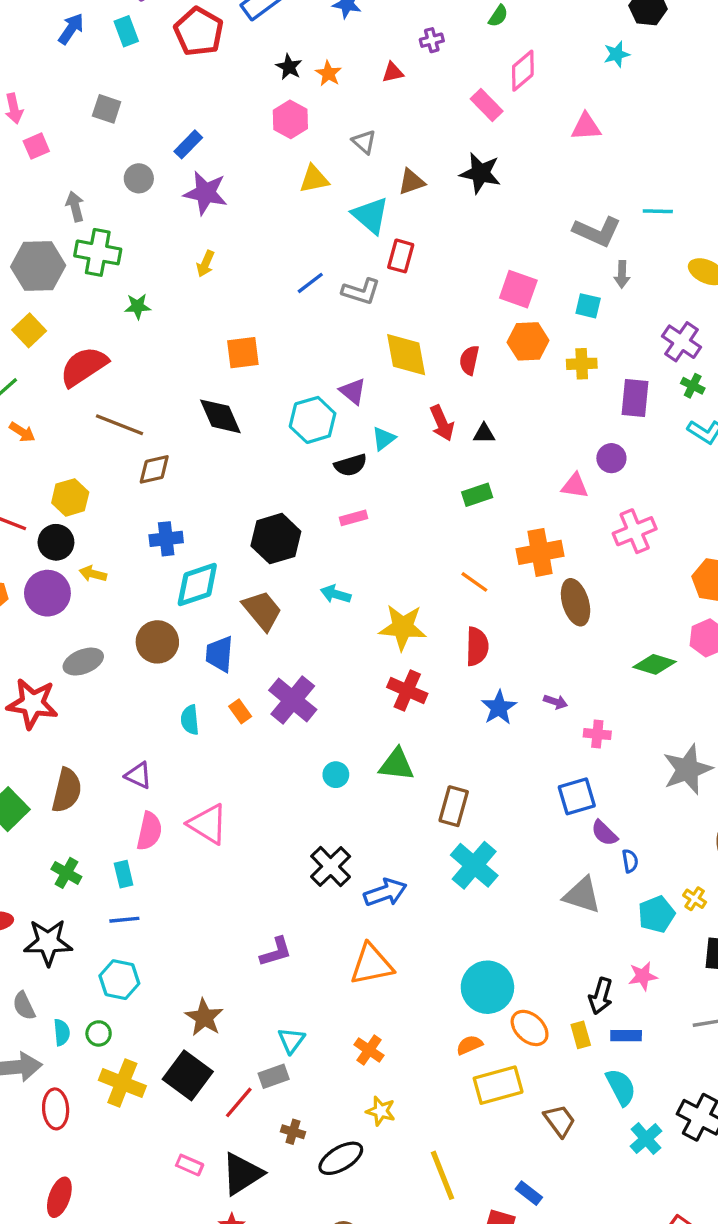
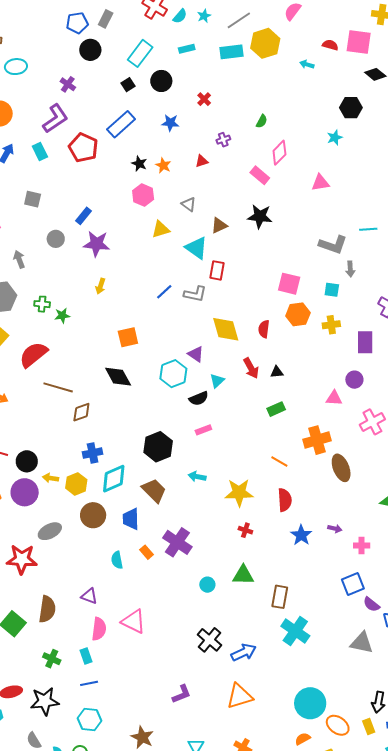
green cross: (98, 252) -> (42, 304), moved, size x0.6
yellow hexagon: (70, 497) -> (76, 484), moved
red cross: (407, 690) -> (245, 530), size x0.6

